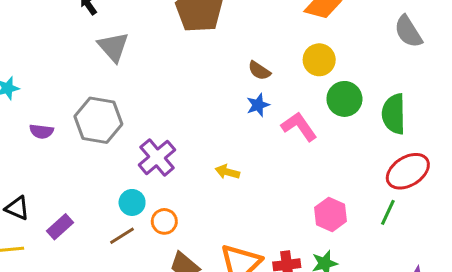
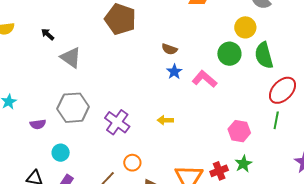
yellow circle: (319, 60) -> (245, 27), moved
cyan circle: (132, 202) -> (61, 153), moved

